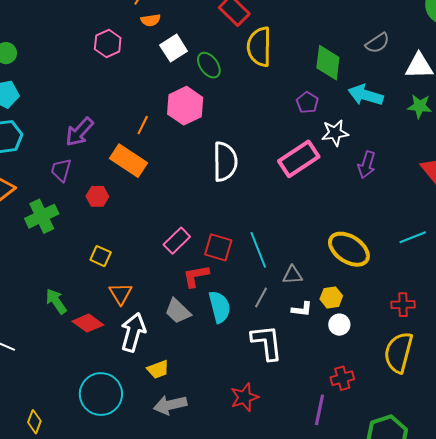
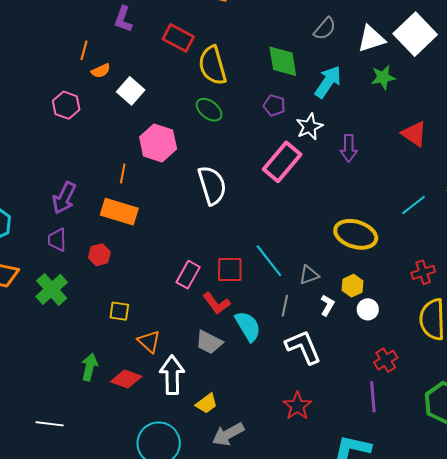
green ellipse: (209, 65) -> (209, 110), moved
cyan arrow: (365, 95) -> (328, 82), turned 124
red L-shape: (196, 276) -> (216, 303), turned -100
green arrow: (56, 301) -> (90, 367), turned 64
white L-shape: (302, 309) -> (327, 305), turned -50

